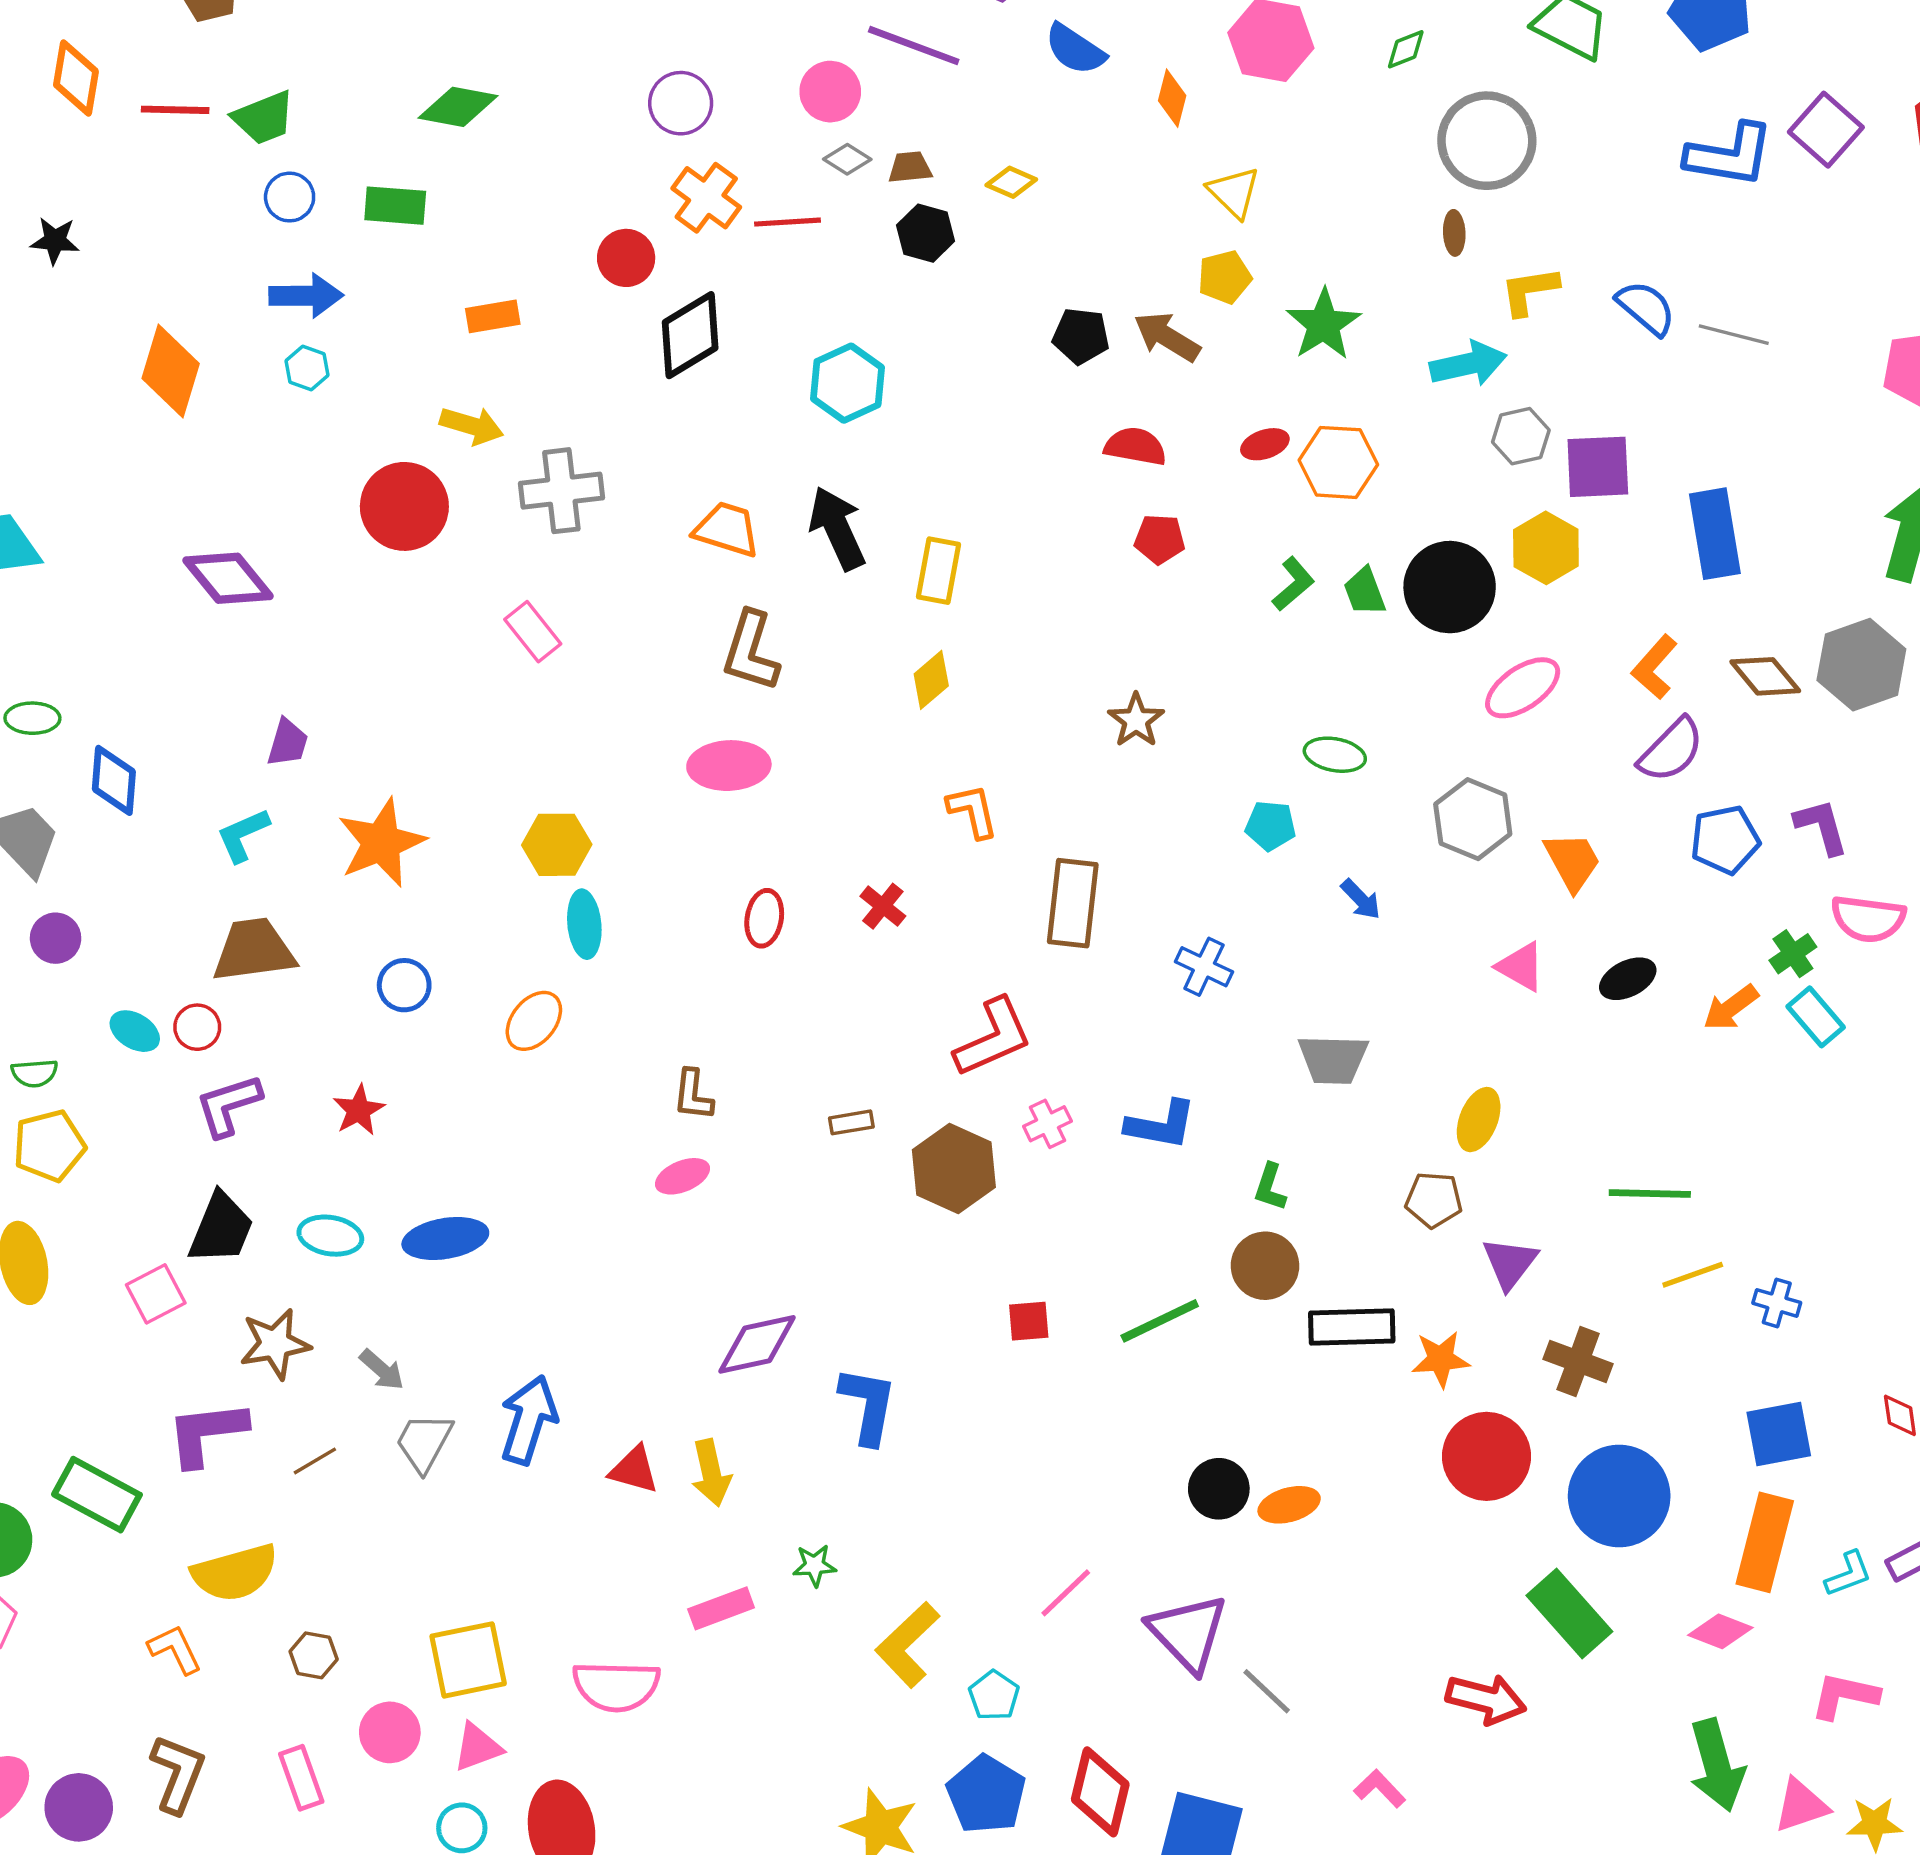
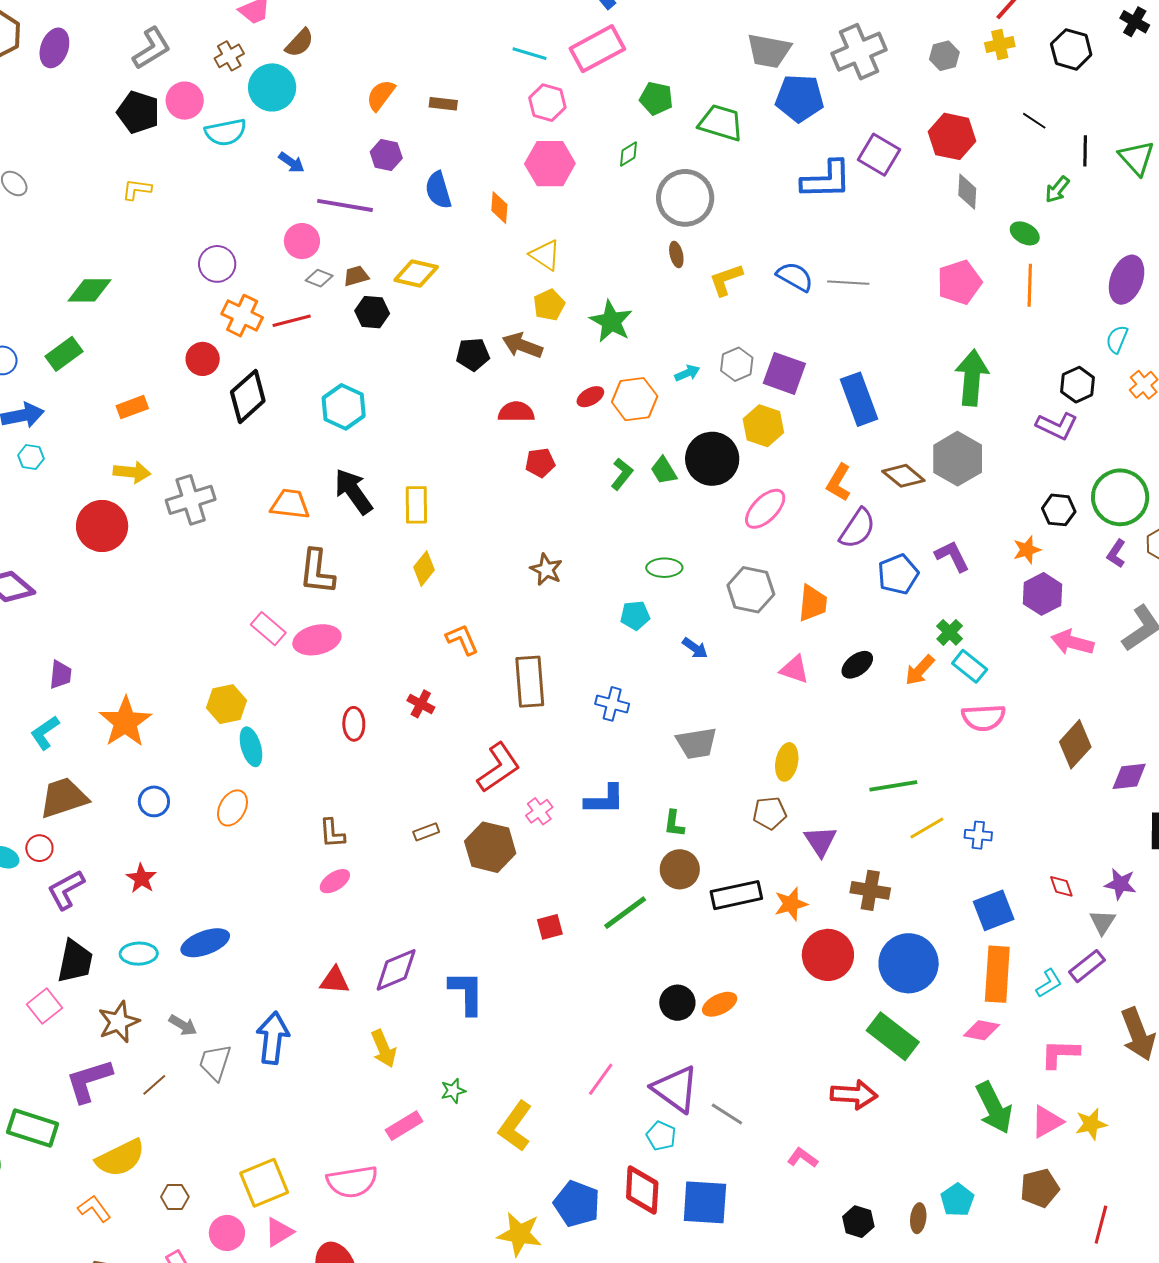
blue semicircle: (1075, 49) -> (438, 190), turned 51
yellow diamond: (1011, 182) -> (416, 274), size x1.5
green rectangle: (395, 206) -> (64, 354), turned -30
cyan arrow: (1468, 364) -> (687, 373), moved, size x0.6
purple square: (1598, 467) -> (784, 373), turned 33
pink rectangle: (533, 632) -> (268, 629), moved
orange trapezoid: (1572, 861) -> (813, 603), turned 45
pink semicircle: (1868, 919) -> (984, 718), moved
red triangle: (634, 1470) -> (335, 980), moved
cyan pentagon: (994, 1695) -> (661, 1136), moved

